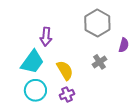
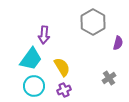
gray cross: (100, 62) -> (109, 78), moved

